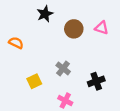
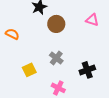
brown circle: (74, 29) -> (56, 24), moved

